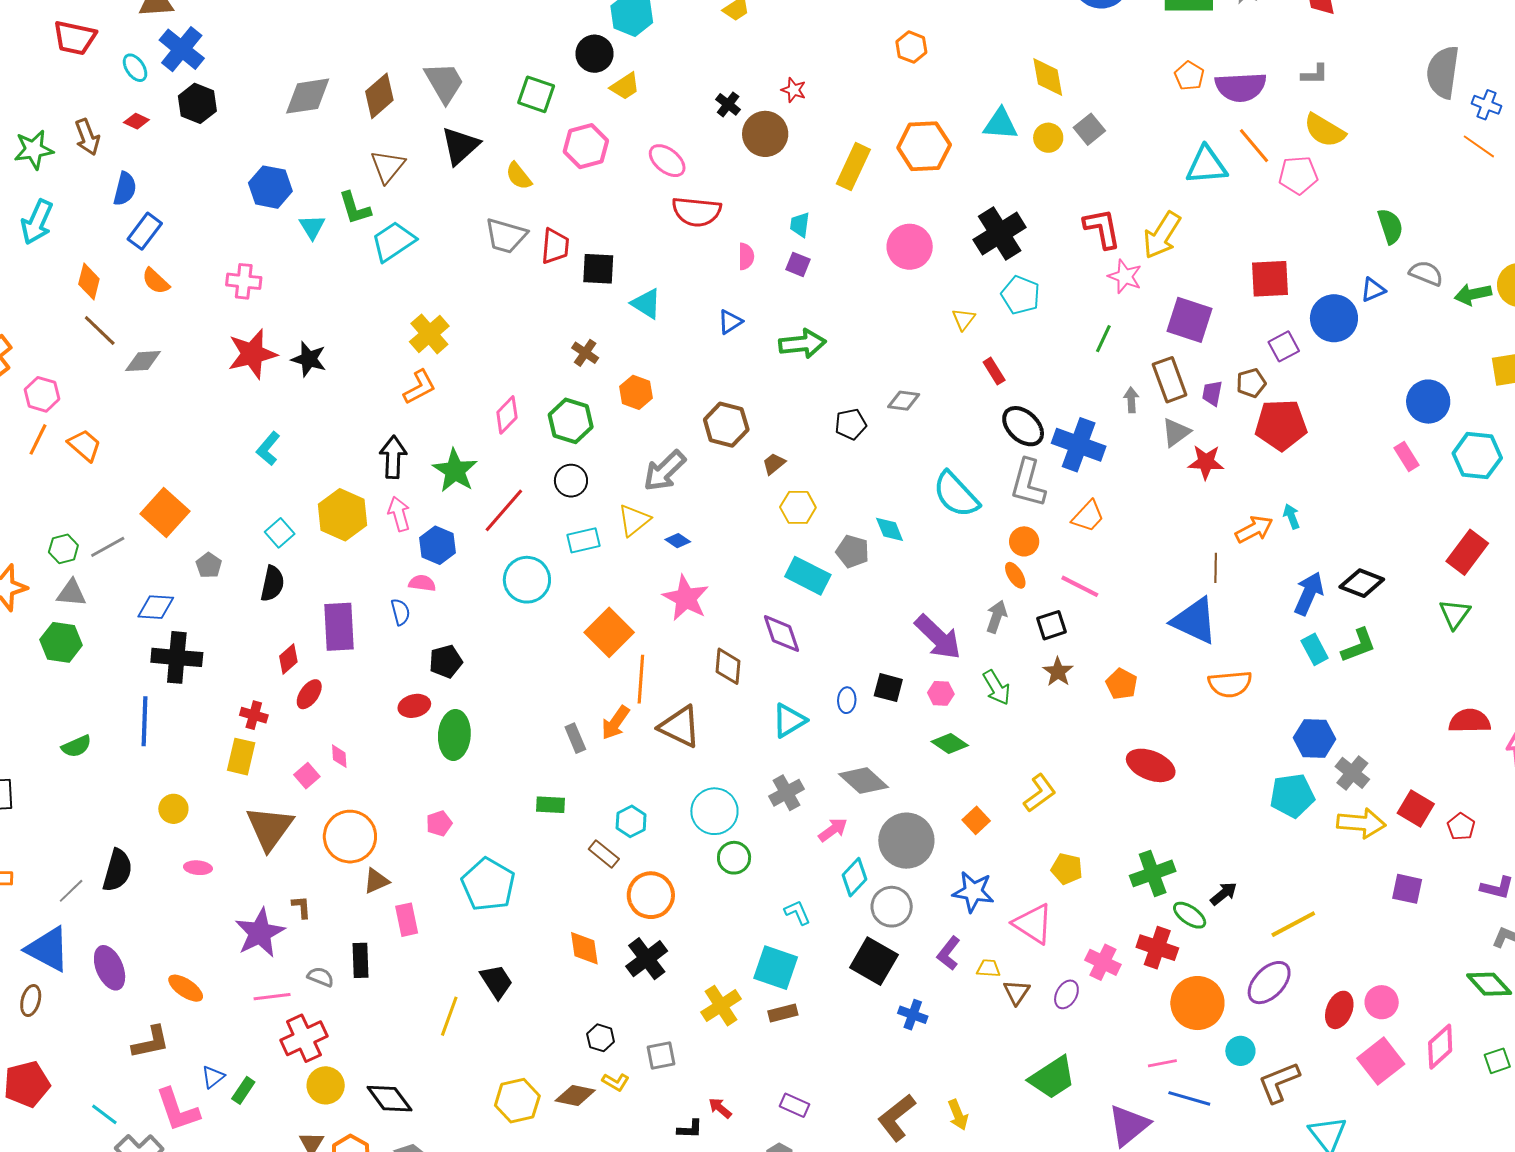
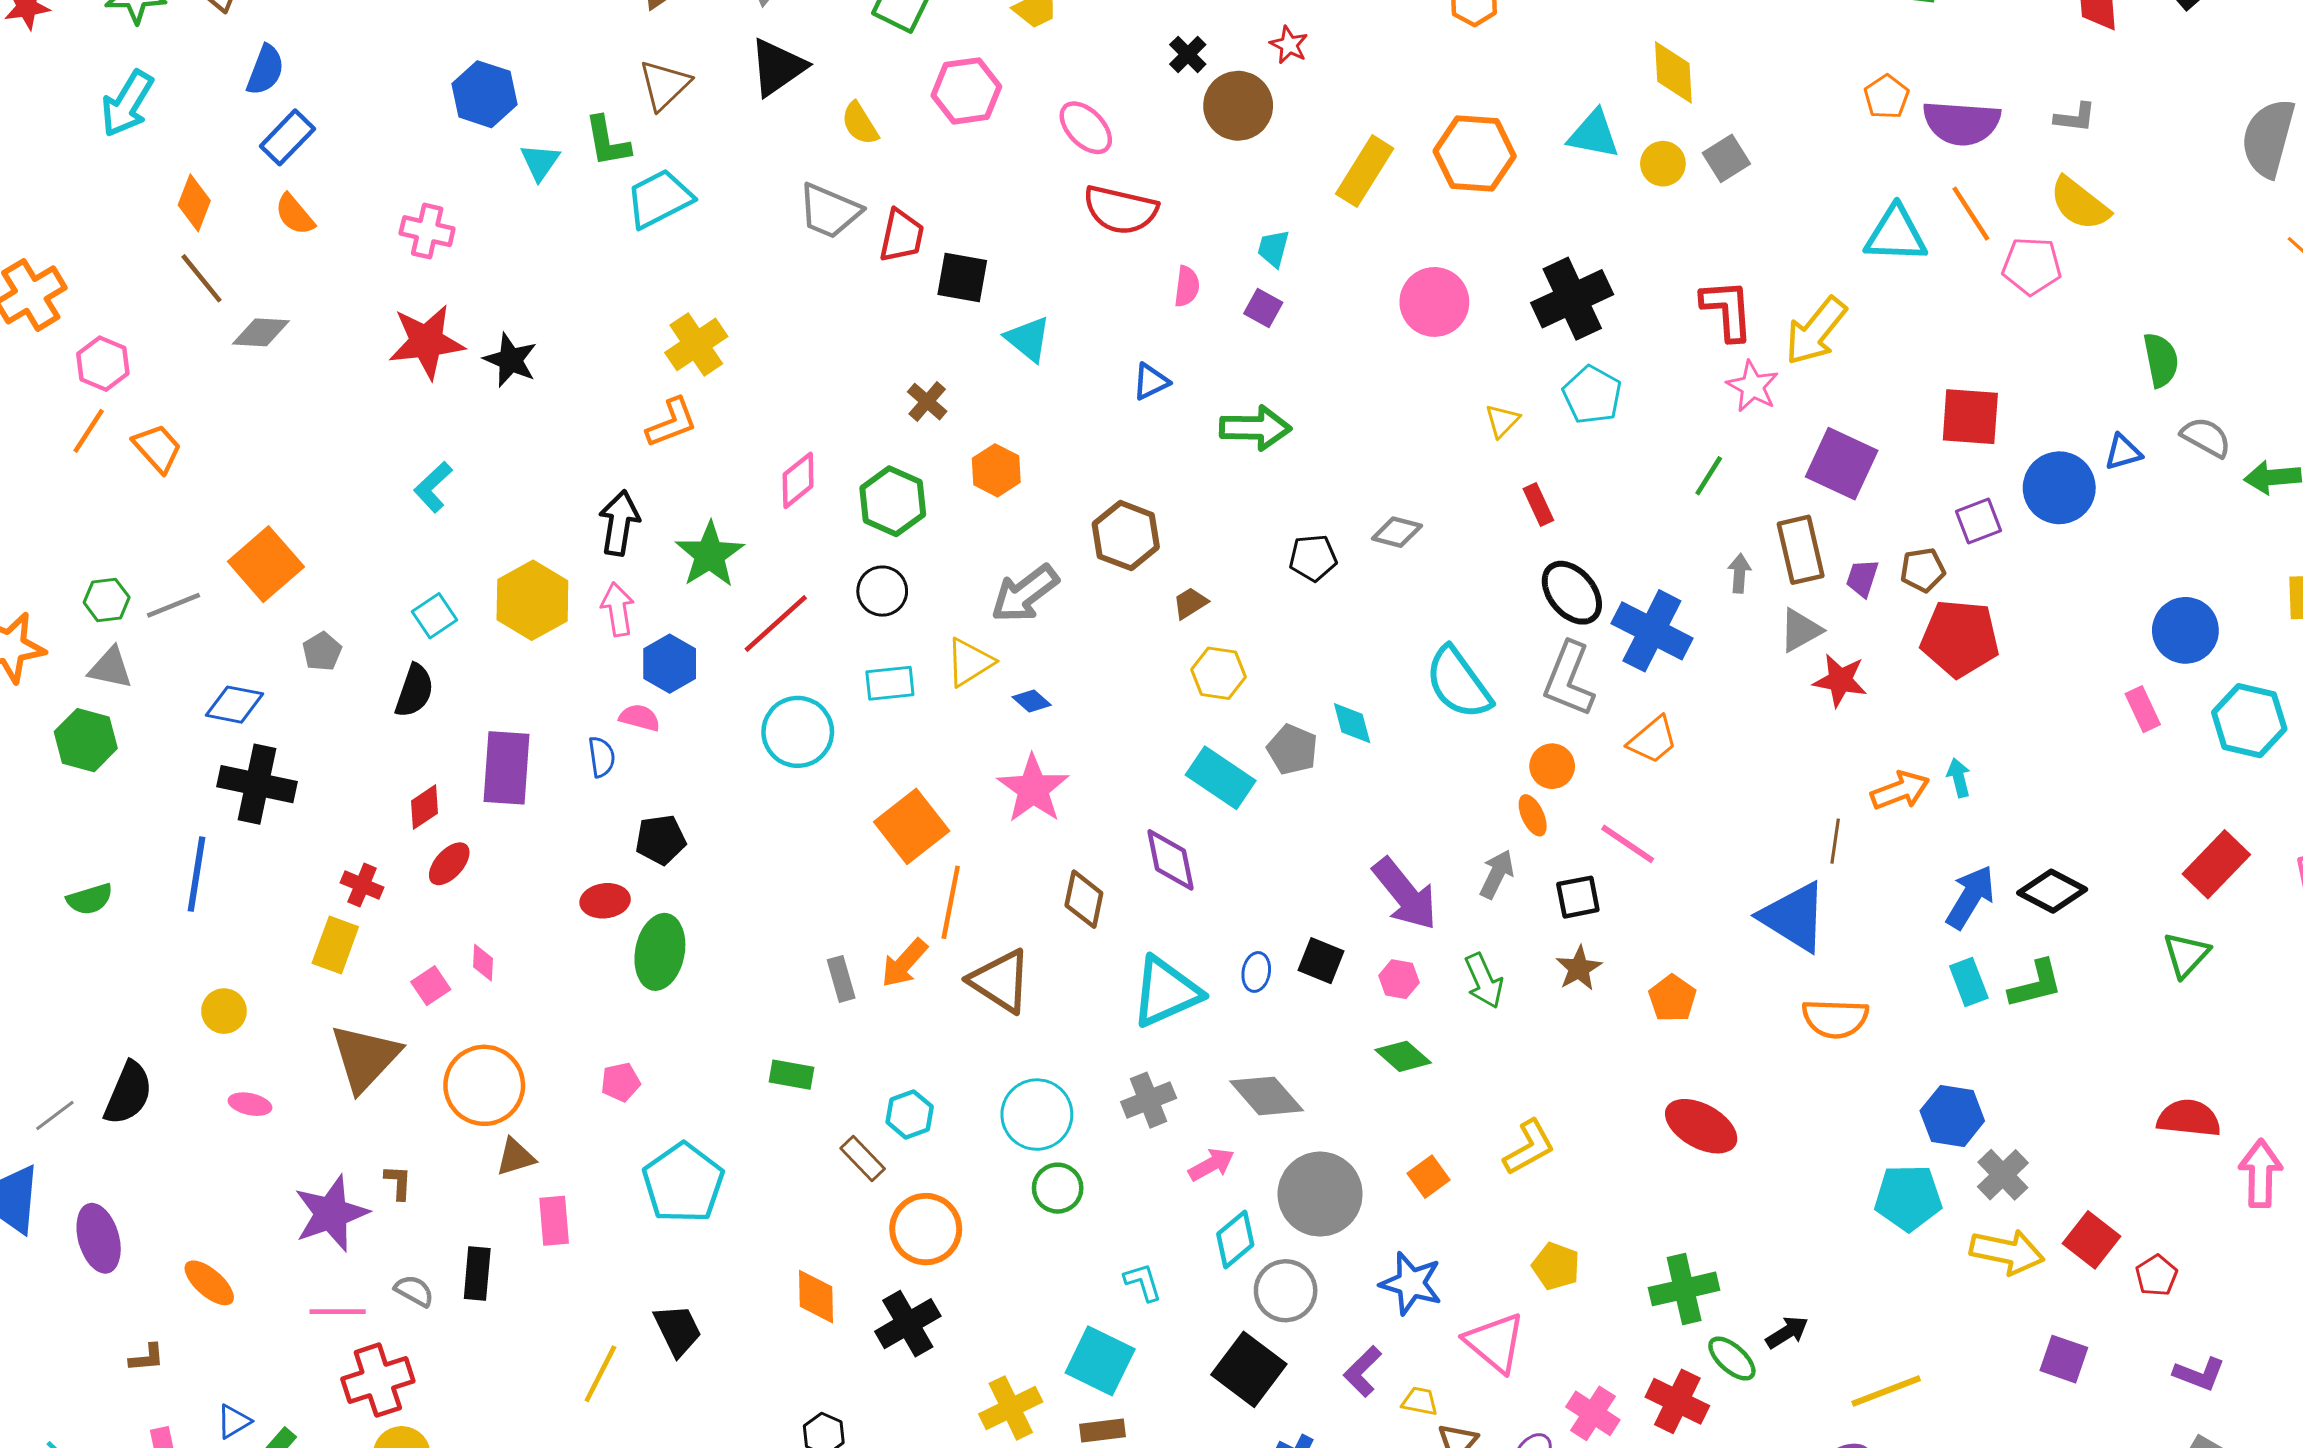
cyan triangle: (789, 720) -> (1166, 992), size x1.4
brown L-shape: (151, 1042) -> (147, 1358), size x0.6

